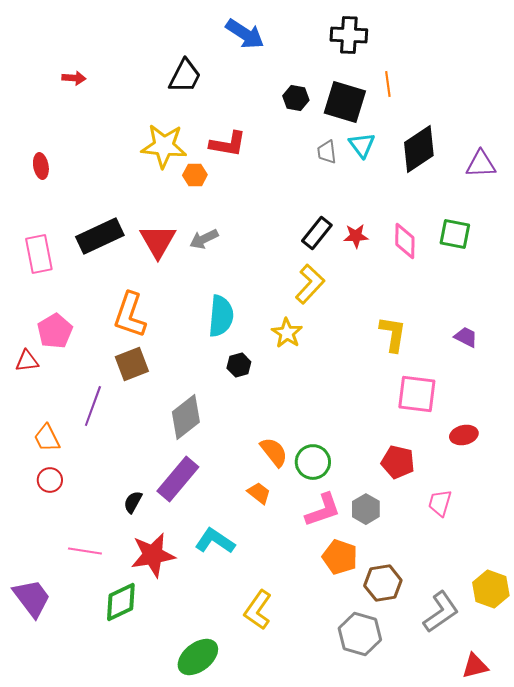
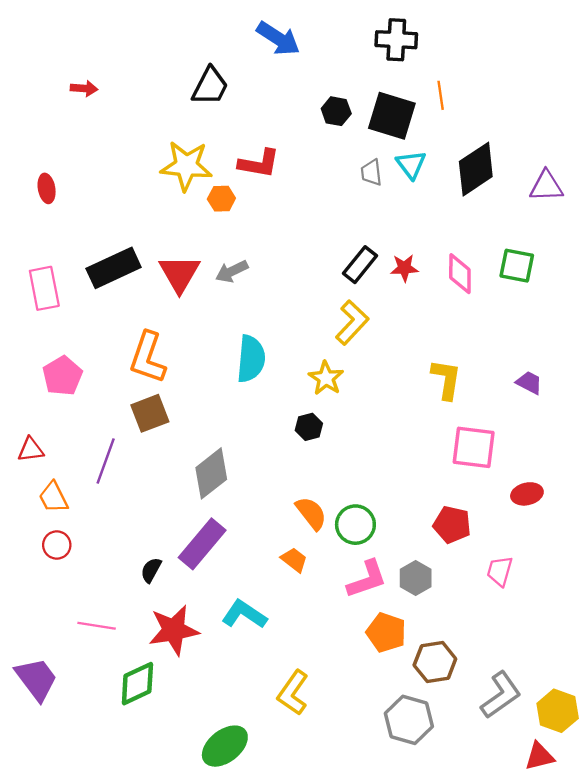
red triangle: (27, 361) -> (31, 450), moved
black hexagon: (239, 365) -> (309, 427), moved
yellow hexagon: (491, 589) -> (558, 711), moved

